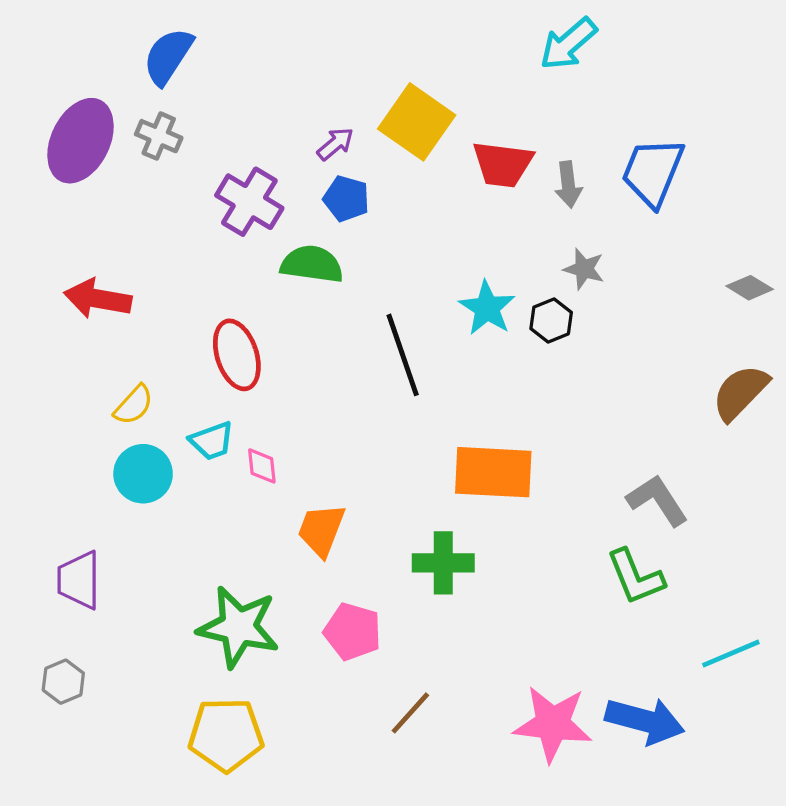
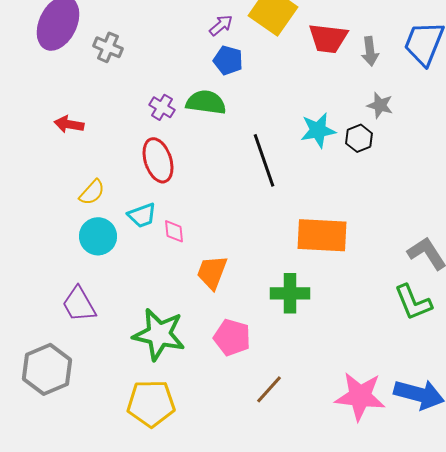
gray cross: (159, 136) -> (108, 47), moved
purple cross: (249, 202) -> (162, 107), moved, size x0.6
red arrow: (98, 299) -> (69, 124), size x0.7
cyan star: (487, 308) -> (318, 130), turned 30
purple trapezoid: (79, 580) -> (79, 304), moved, turned -30
gray hexagon: (63, 682) -> (47, 369), size x1.8

